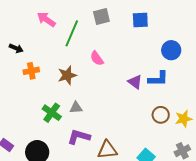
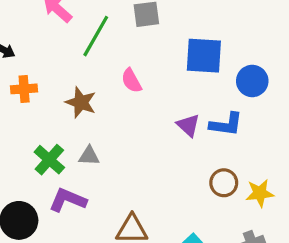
blue square: (140, 20) -> (204, 56), moved, size x1.4
brown star: (67, 75) -> (81, 102), turned 30
purple L-shape: (79, 137) -> (68, 200), moved

